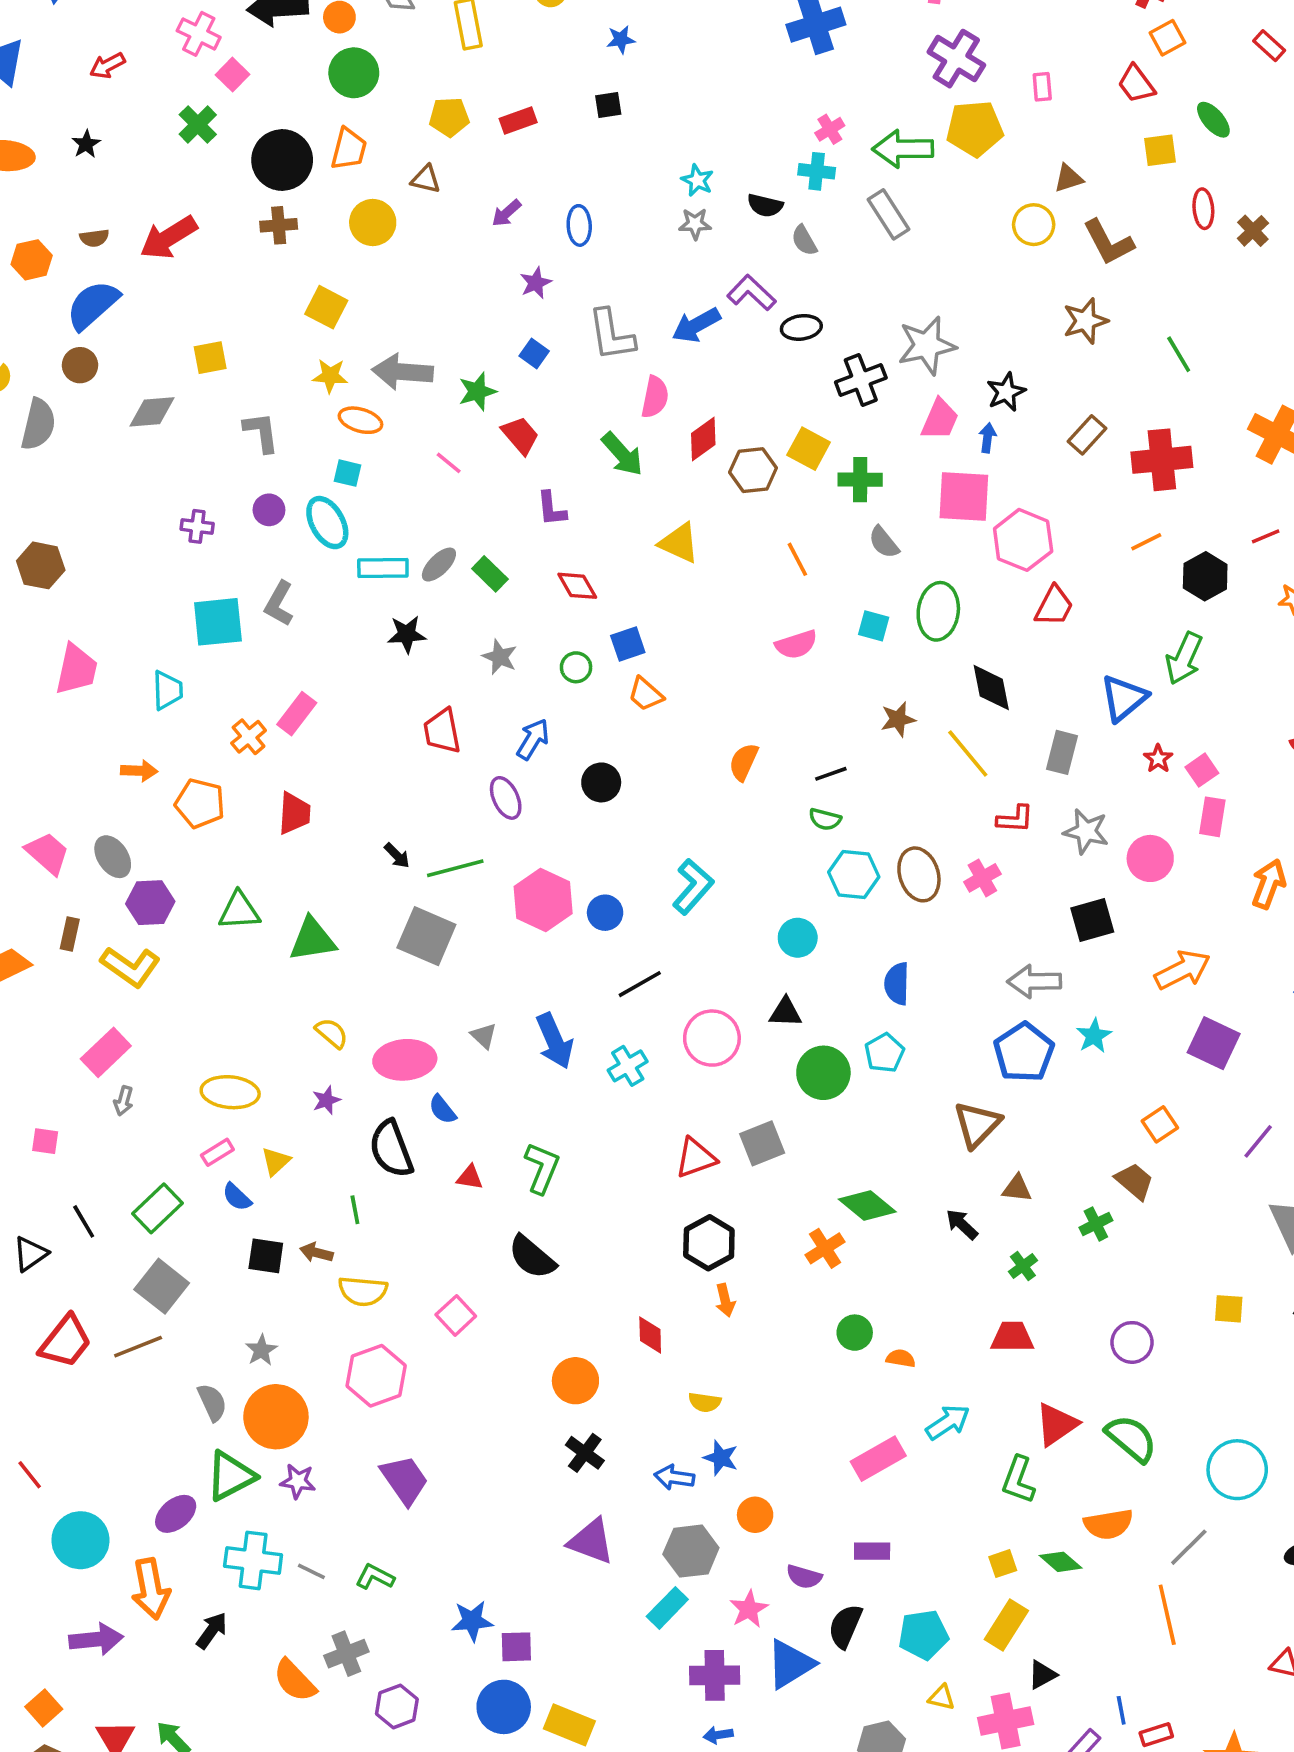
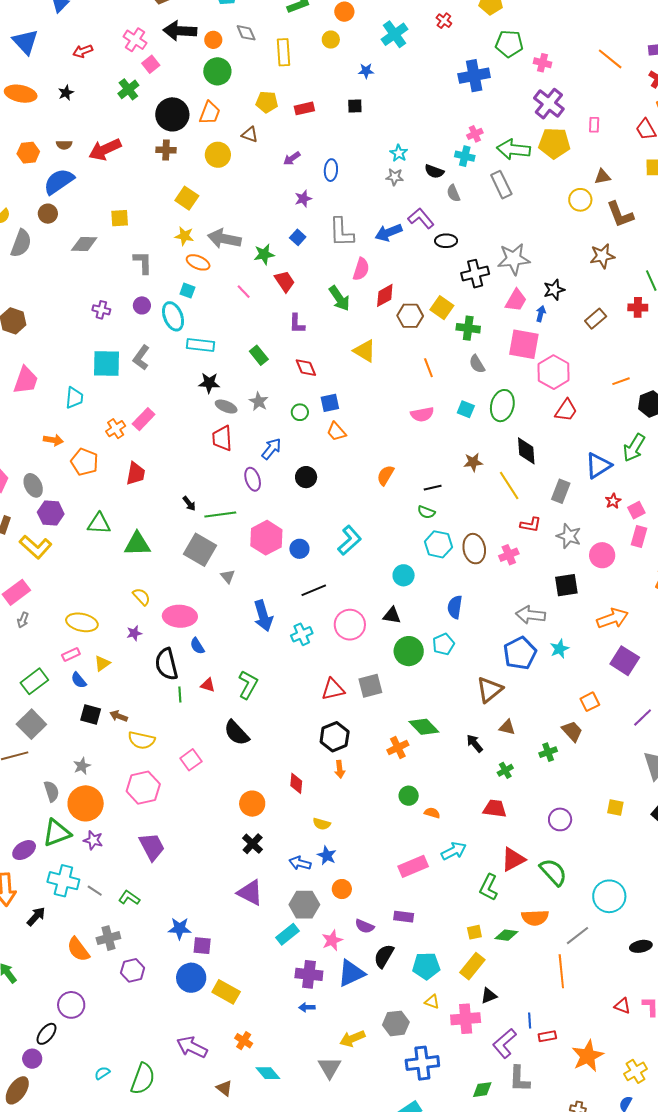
red cross: (1162, 460) -> (638, 307), moved, size x0.6
gray ellipse: (439, 565) -> (226, 407), moved, turned 60
gray triangle: (484, 1036) -> (228, 576), moved
green line: (355, 1210) -> (180, 695), moved
green diamond: (1061, 1562) -> (506, 935), turned -40

